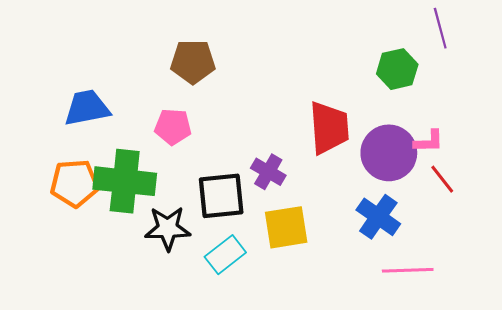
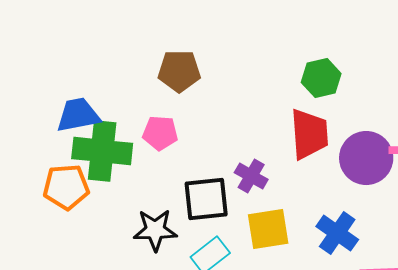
green hexagon: (397, 69) -> (321, 78), moved
green cross: (125, 181) -> (102, 151), moved
blue cross: (378, 217) -> (337, 233), moved

